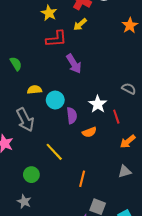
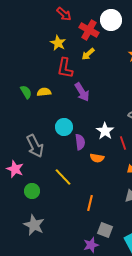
red L-shape: (56, 39) -> (65, 68), turned 105
yellow semicircle: (35, 90) -> (44, 92), moved
orange semicircle: (89, 132) -> (97, 158), turned 32
green circle: (31, 175) -> (32, 191), moved
gray star: (24, 202) -> (34, 225), size x1.5

